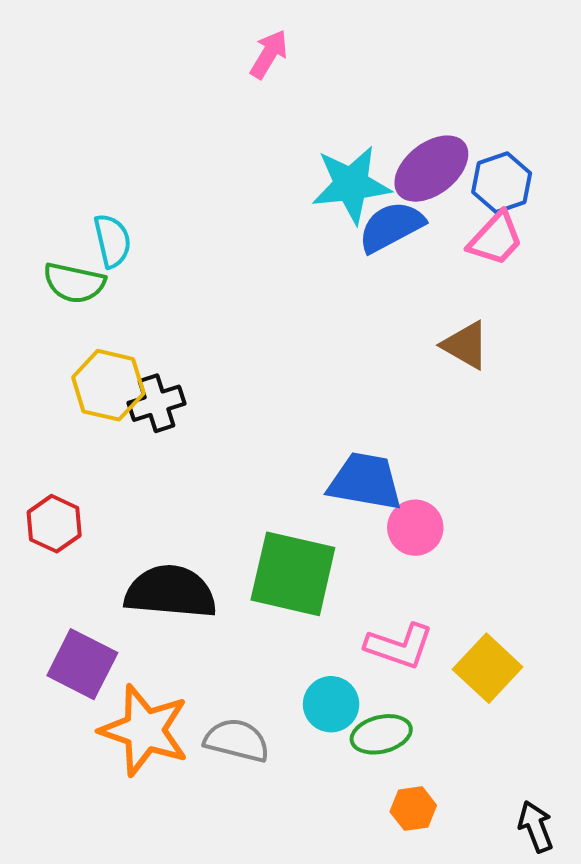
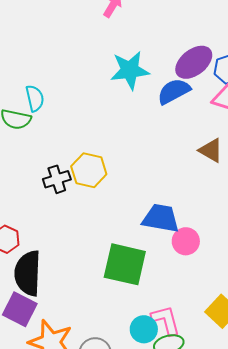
cyan star: (351, 185) -> (130, 70), moved
yellow hexagon: (108, 385) -> (89, 170), moved
black semicircle: (171, 592) -> (28, 273), moved, turned -93
pink L-shape: (399, 646) -> (166, 320), moved, turned -124

